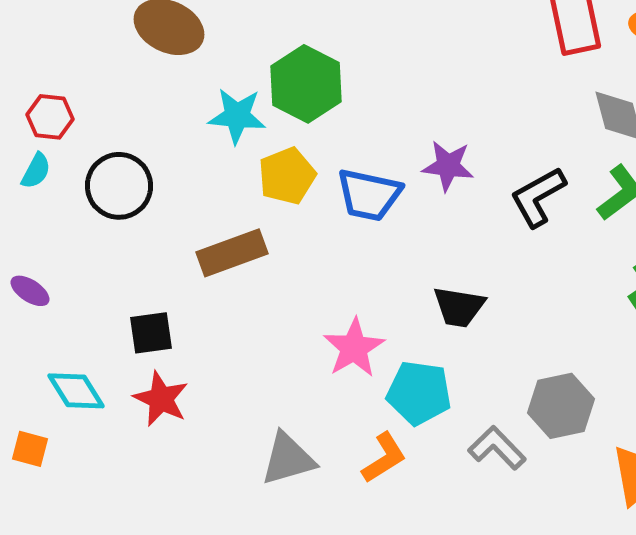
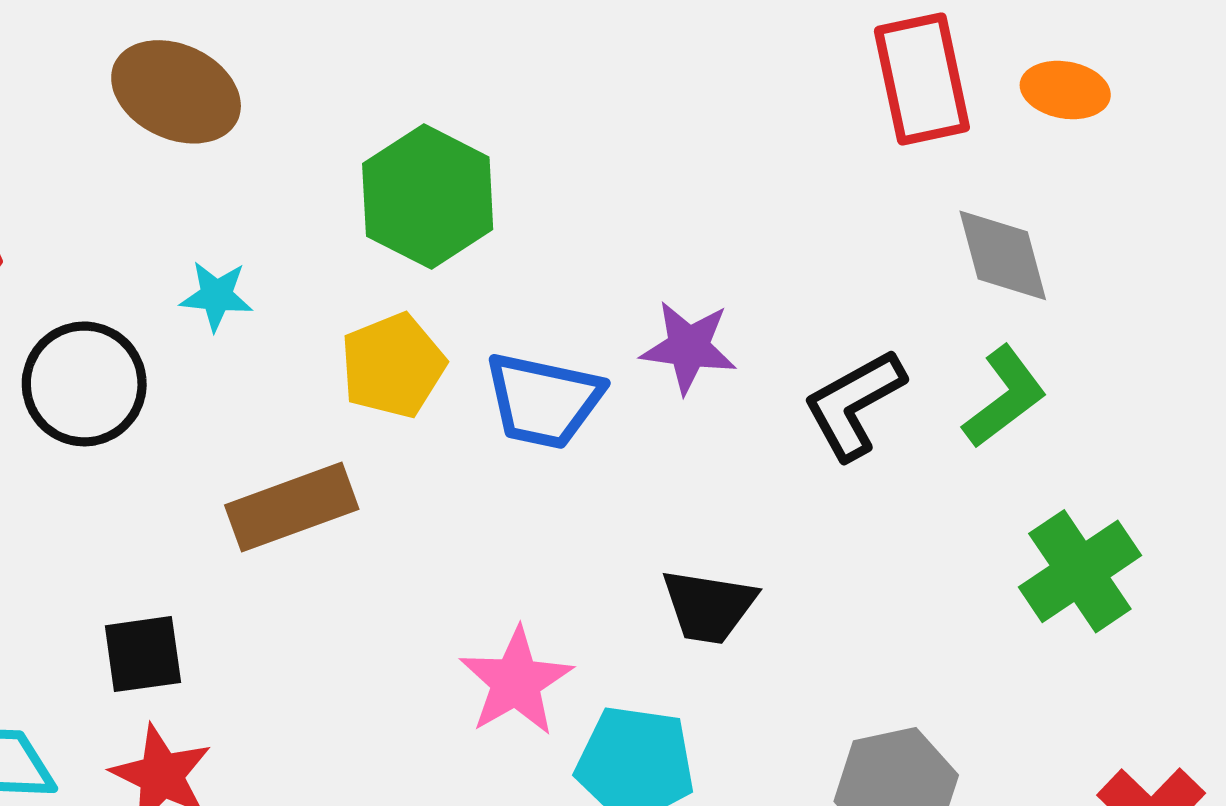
cyan star: (237, 116) -> (216, 296), moved, size x0.7

